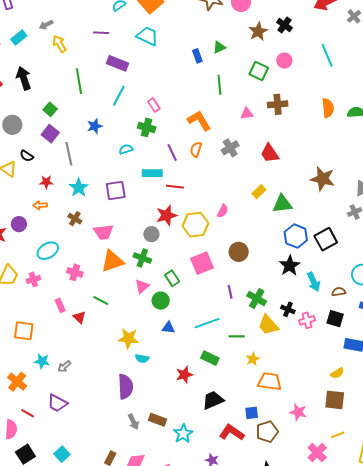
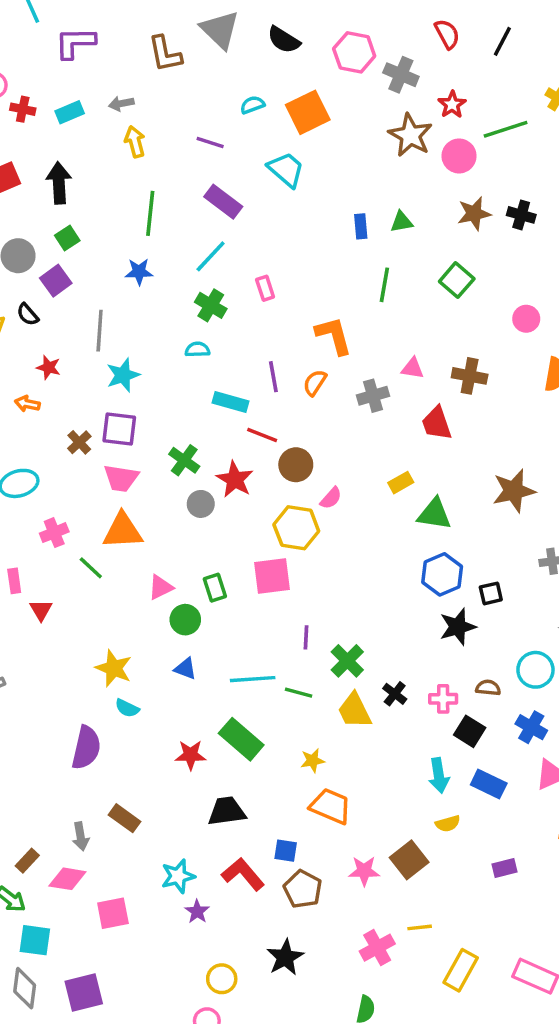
black cross: (284, 25) -> (521, 215), turned -35
pink circle: (284, 61) -> (526, 319), moved
brown cross: (278, 104) -> (470, 376), moved
green square: (50, 109) -> (67, 238), moved
pink triangle: (247, 114) -> (413, 368), moved
blue star: (95, 126) -> (139, 272), moved
green cross: (147, 127) -> (211, 305), moved
purple square: (50, 134) -> (56, 281), moved
brown star: (323, 179) -> (514, 491), turned 30
cyan star: (79, 188) -> (123, 375), moved
purple square: (116, 190) -> (119, 429), moved
red star: (167, 215) -> (235, 479), turned 30
yellow hexagon: (195, 225) -> (296, 528), moved
black square: (326, 239) -> (491, 593), size x0.6
brown circle: (239, 252) -> (296, 465), moved
green cross: (142, 258) -> (184, 460), moved
black star: (290, 266) -> (458, 627), moved
pink cross: (75, 272) -> (54, 533), turned 35
cyan arrow: (314, 282) -> (439, 775), moved
green line: (101, 301) -> (91, 568), moved
pink cross: (307, 320) -> (443, 699), moved
green line: (237, 336) -> (299, 693), moved
green rectangle: (210, 358) -> (241, 739), size x1.4
brown square: (335, 400) -> (409, 860), moved, turned 30
pink star: (298, 412) -> (364, 871), turned -30
gray arrow: (133, 422) -> (81, 836), moved
brown pentagon: (267, 432) -> (303, 889), turned 30
cyan star: (183, 434) -> (178, 876), moved

